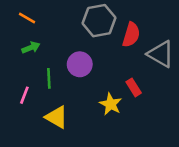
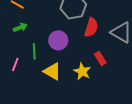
red semicircle: (131, 35) -> (91, 27), moved
yellow triangle: (57, 117) -> (52, 71), moved

